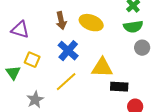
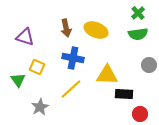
gray circle: (142, 48) -> (149, 65), moved
blue cross: (68, 51) -> (73, 58), turned -30

